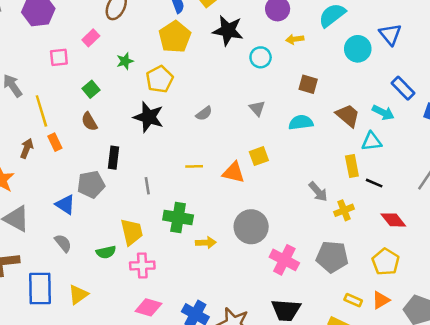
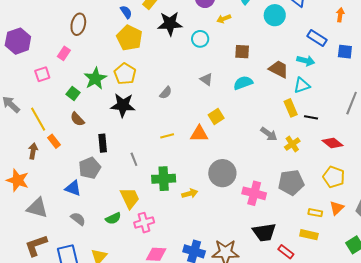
green star: (125, 61) -> (95, 79), moved, size x1.6

